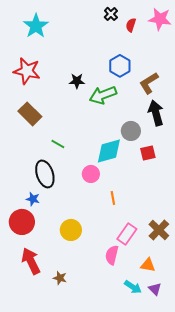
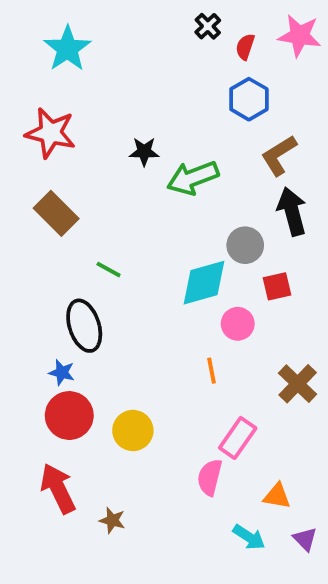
blue hexagon: (120, 66) -> (249, 99), moved
pink circle: (91, 174) -> (238, 324), moved
red circle: (22, 222) -> (69, 416), moved
brown cross: (159, 230) -> (298, 384), moved
purple triangle: (155, 289) -> (305, 539), moved

